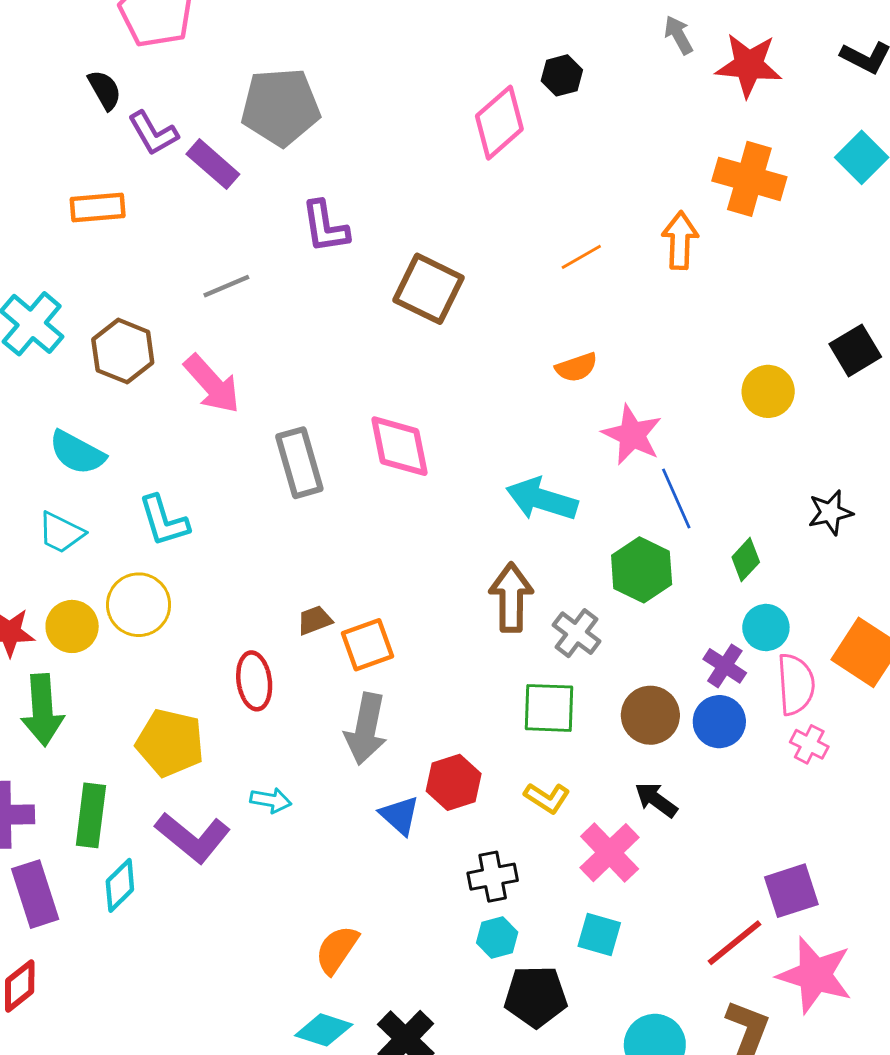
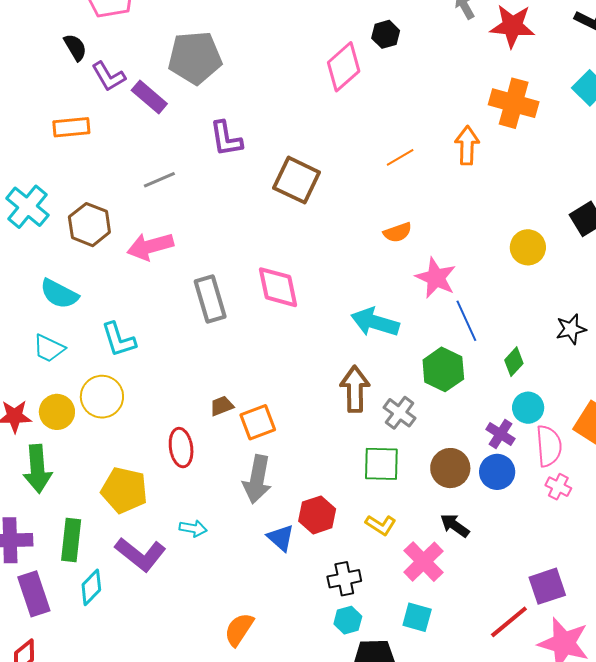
pink arrow: (212, 384) -> (150, 246), turned 117

